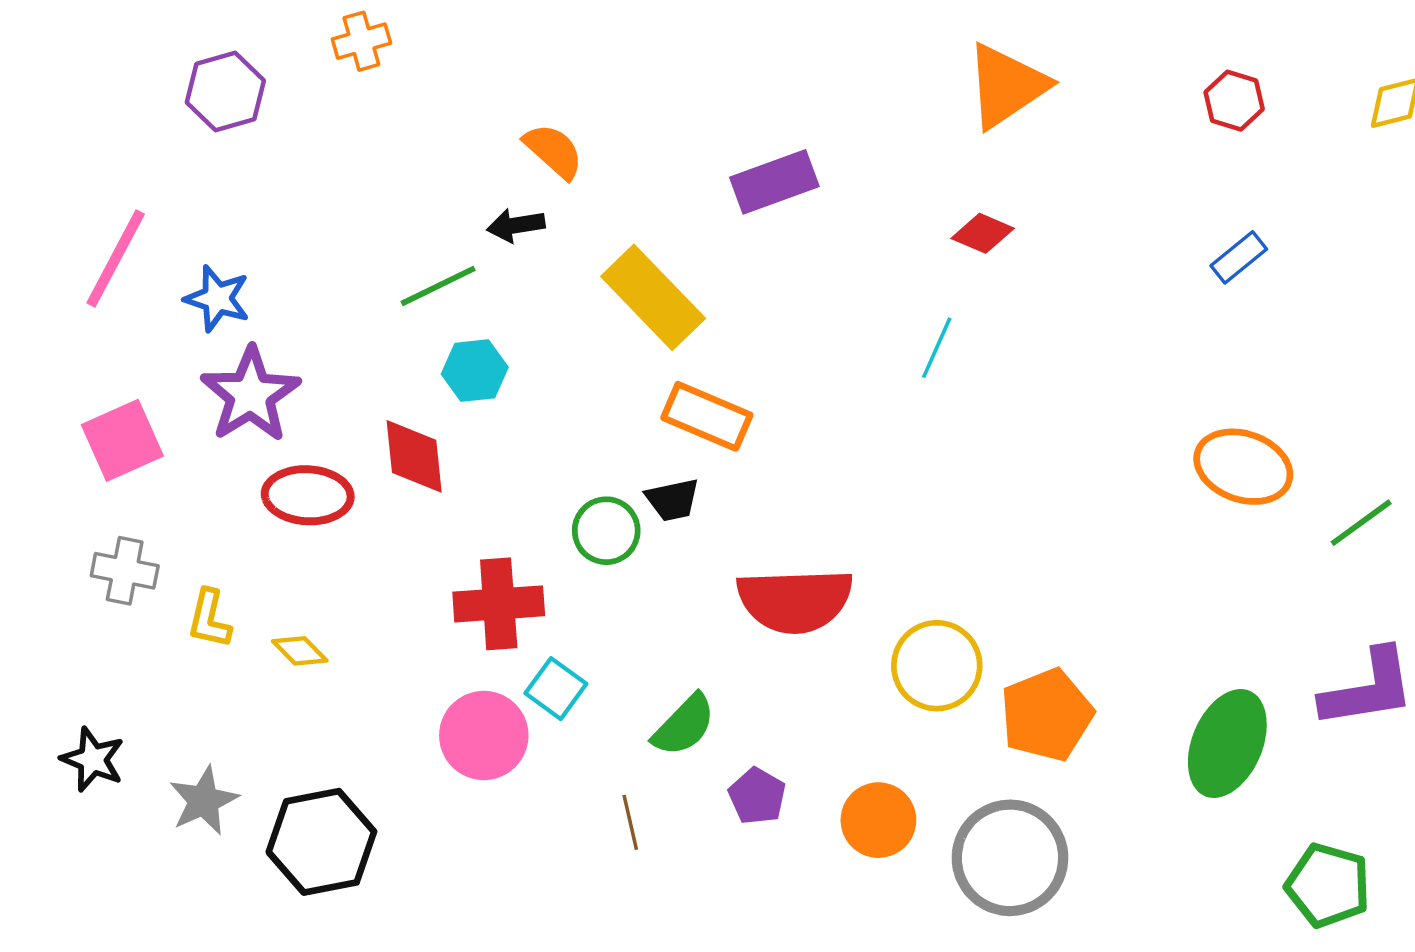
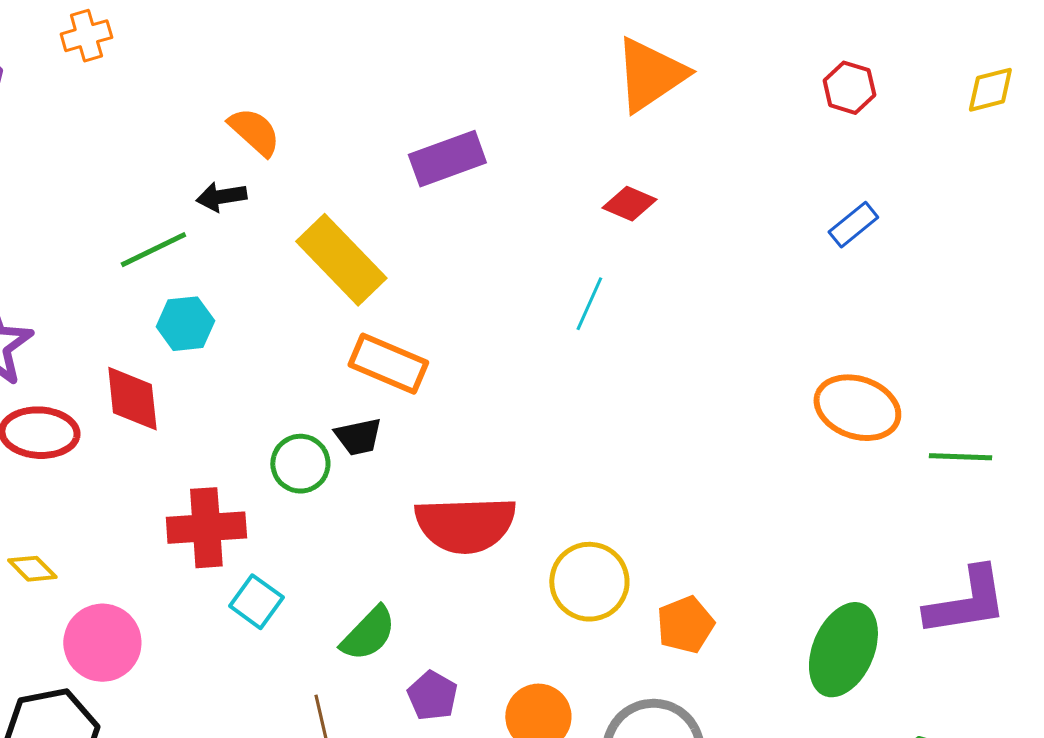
green line: (1361, 523) -> (960, 457), turned 38
orange pentagon: (1047, 715) -> (685, 625), size x0.7
pink circle: (484, 735) -> (102, 643), moved

